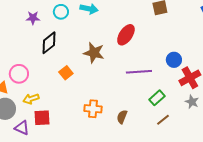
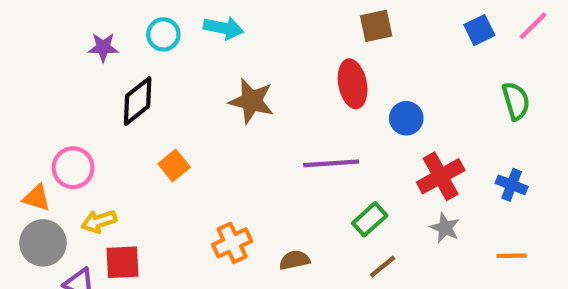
red ellipse: (126, 35) -> (353, 84), moved, turned -45
brown star: (94, 53) -> (251, 101), moved
blue circle: (174, 60) -> (406, 118), moved
orange cross: (93, 109) -> (232, 243), turned -30
brown semicircle: (122, 117) -> (294, 260), turned 56

